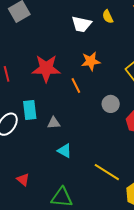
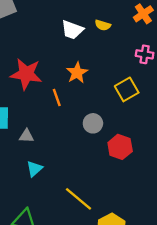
yellow semicircle: (108, 17) -> (103, 25), turned -56
orange star: (91, 61) -> (77, 73), turned -30
cyan triangle: (65, 151) -> (34, 169), turned 42

